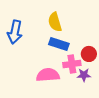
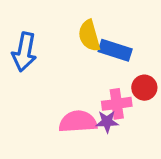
blue rectangle: (59, 44) -> (115, 50), moved
purple star: (84, 75) -> (107, 122), moved

